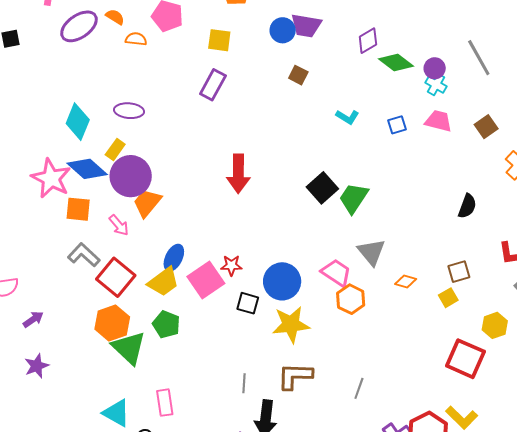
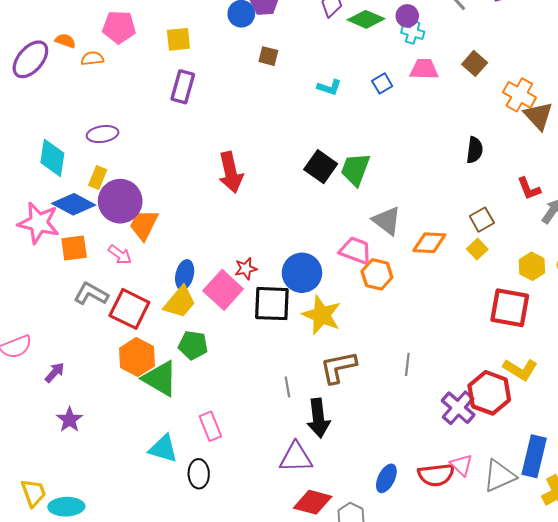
orange diamond: (406, 281) -> (429, 243), size x1.5
black square: (248, 303) -> (272, 304), size x1.6
yellow star: (291, 324) -> (322, 315), turned -30

